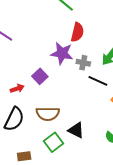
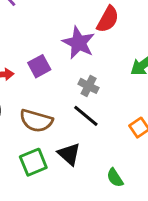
gray cross: (83, 63) -> (89, 86), moved
black line: (98, 81) -> (86, 116), moved

